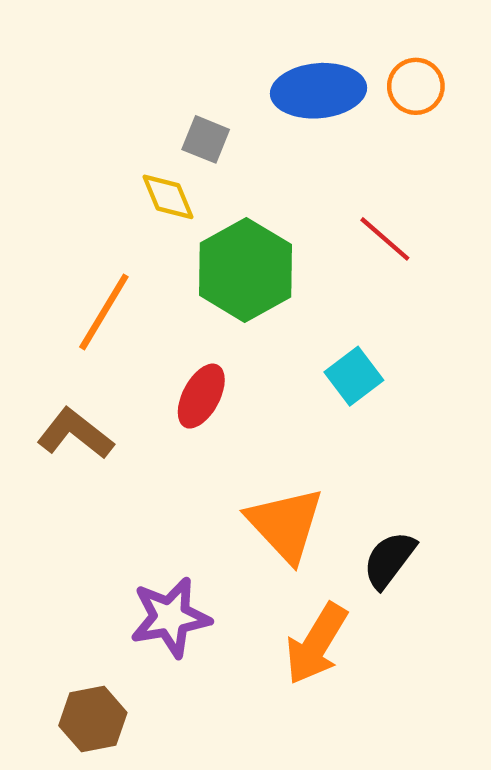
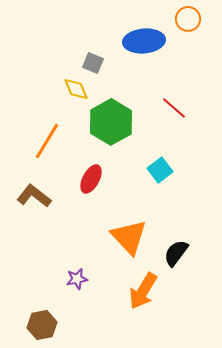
orange circle: (416, 86) -> (188, 19), moved
purple star: (170, 617) -> (77, 279), size x0.6

